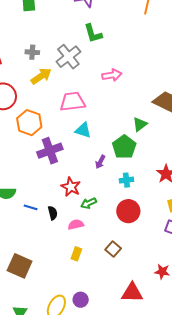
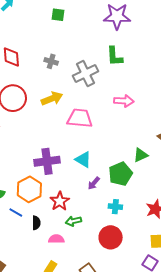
yellow arrow: (41, 76) -> (52, 99), moved
orange hexagon: (29, 123) -> (29, 189), moved
cyan triangle: (83, 130) -> (83, 160), moved

